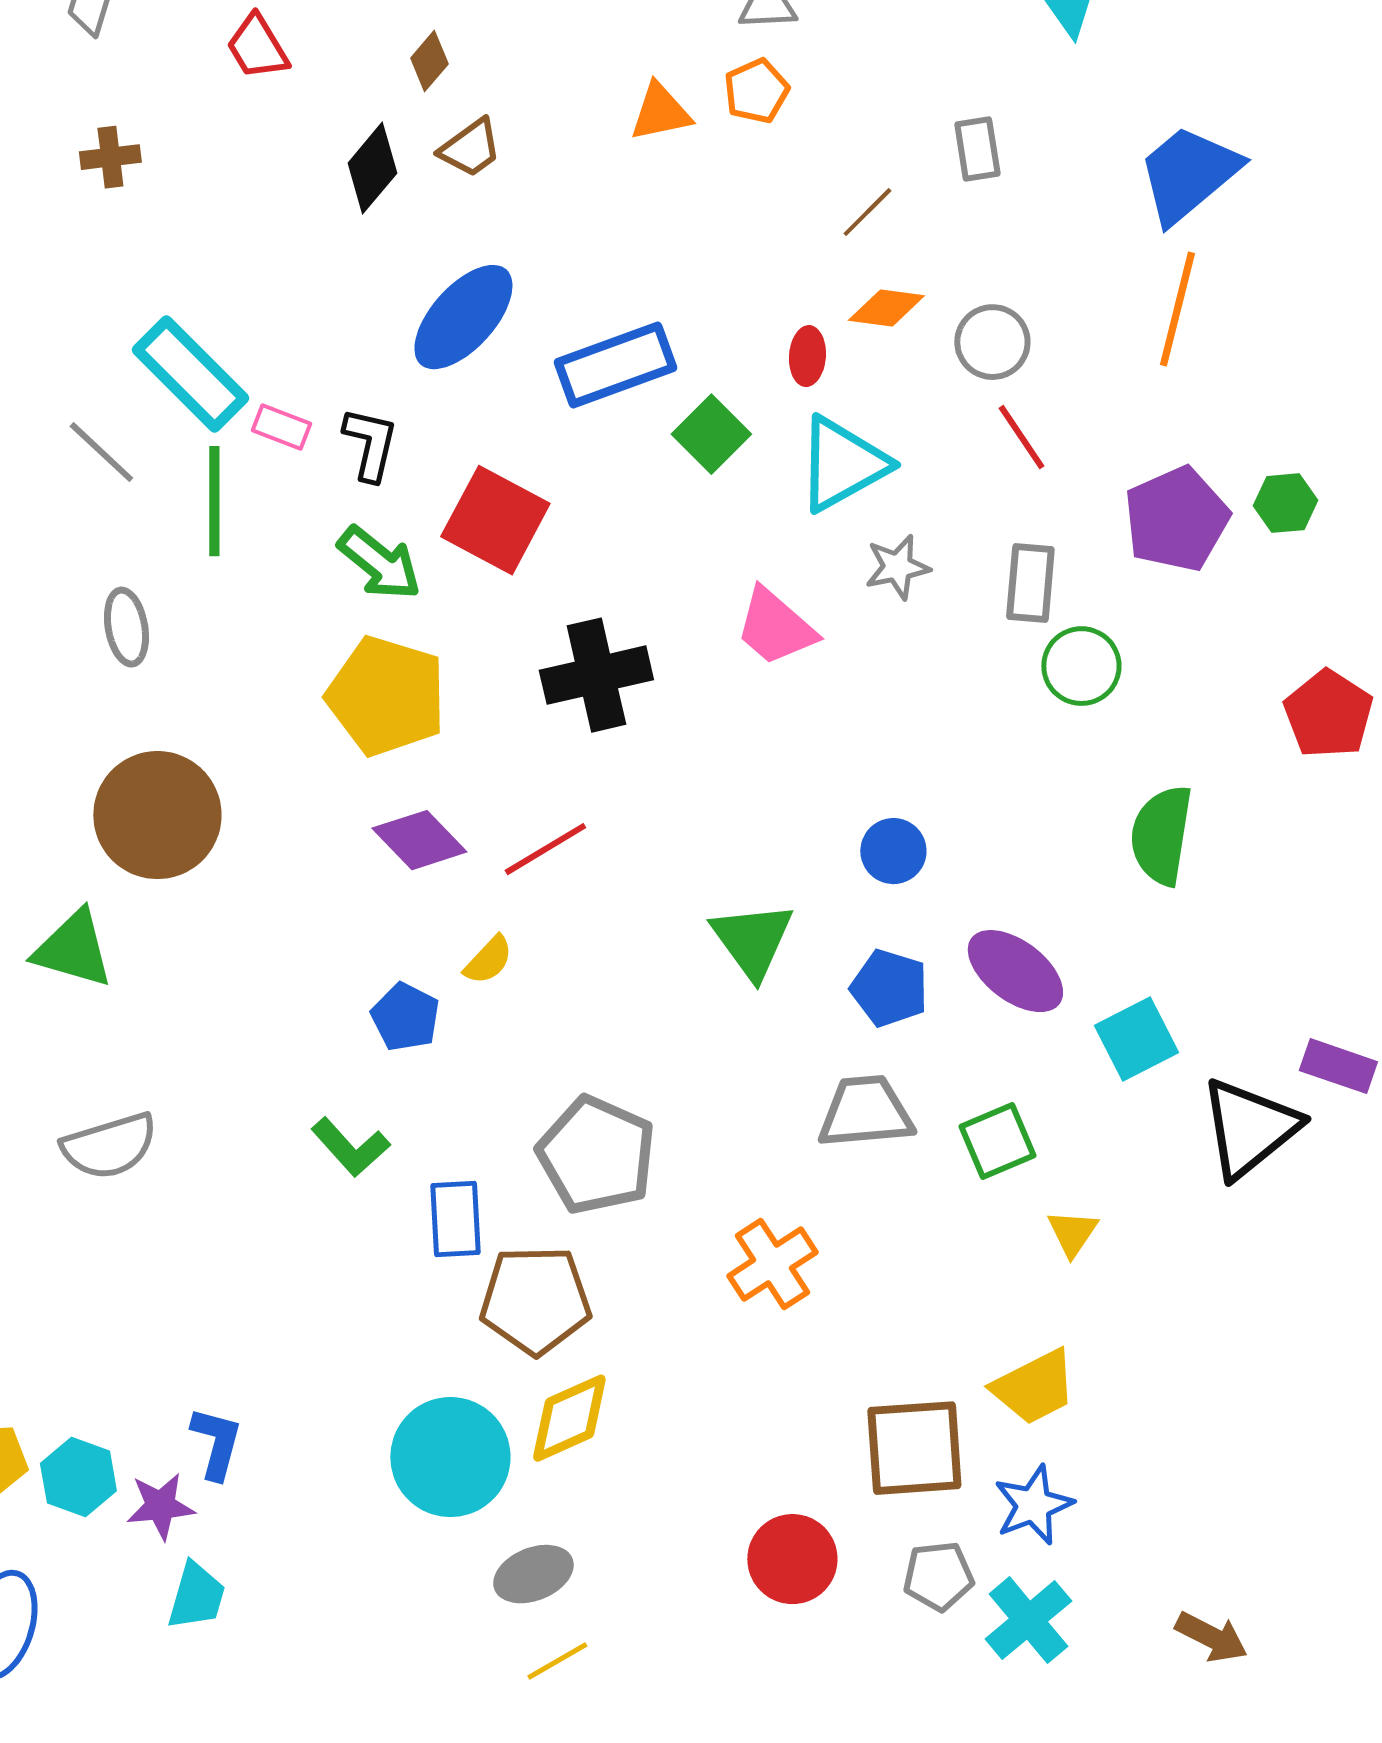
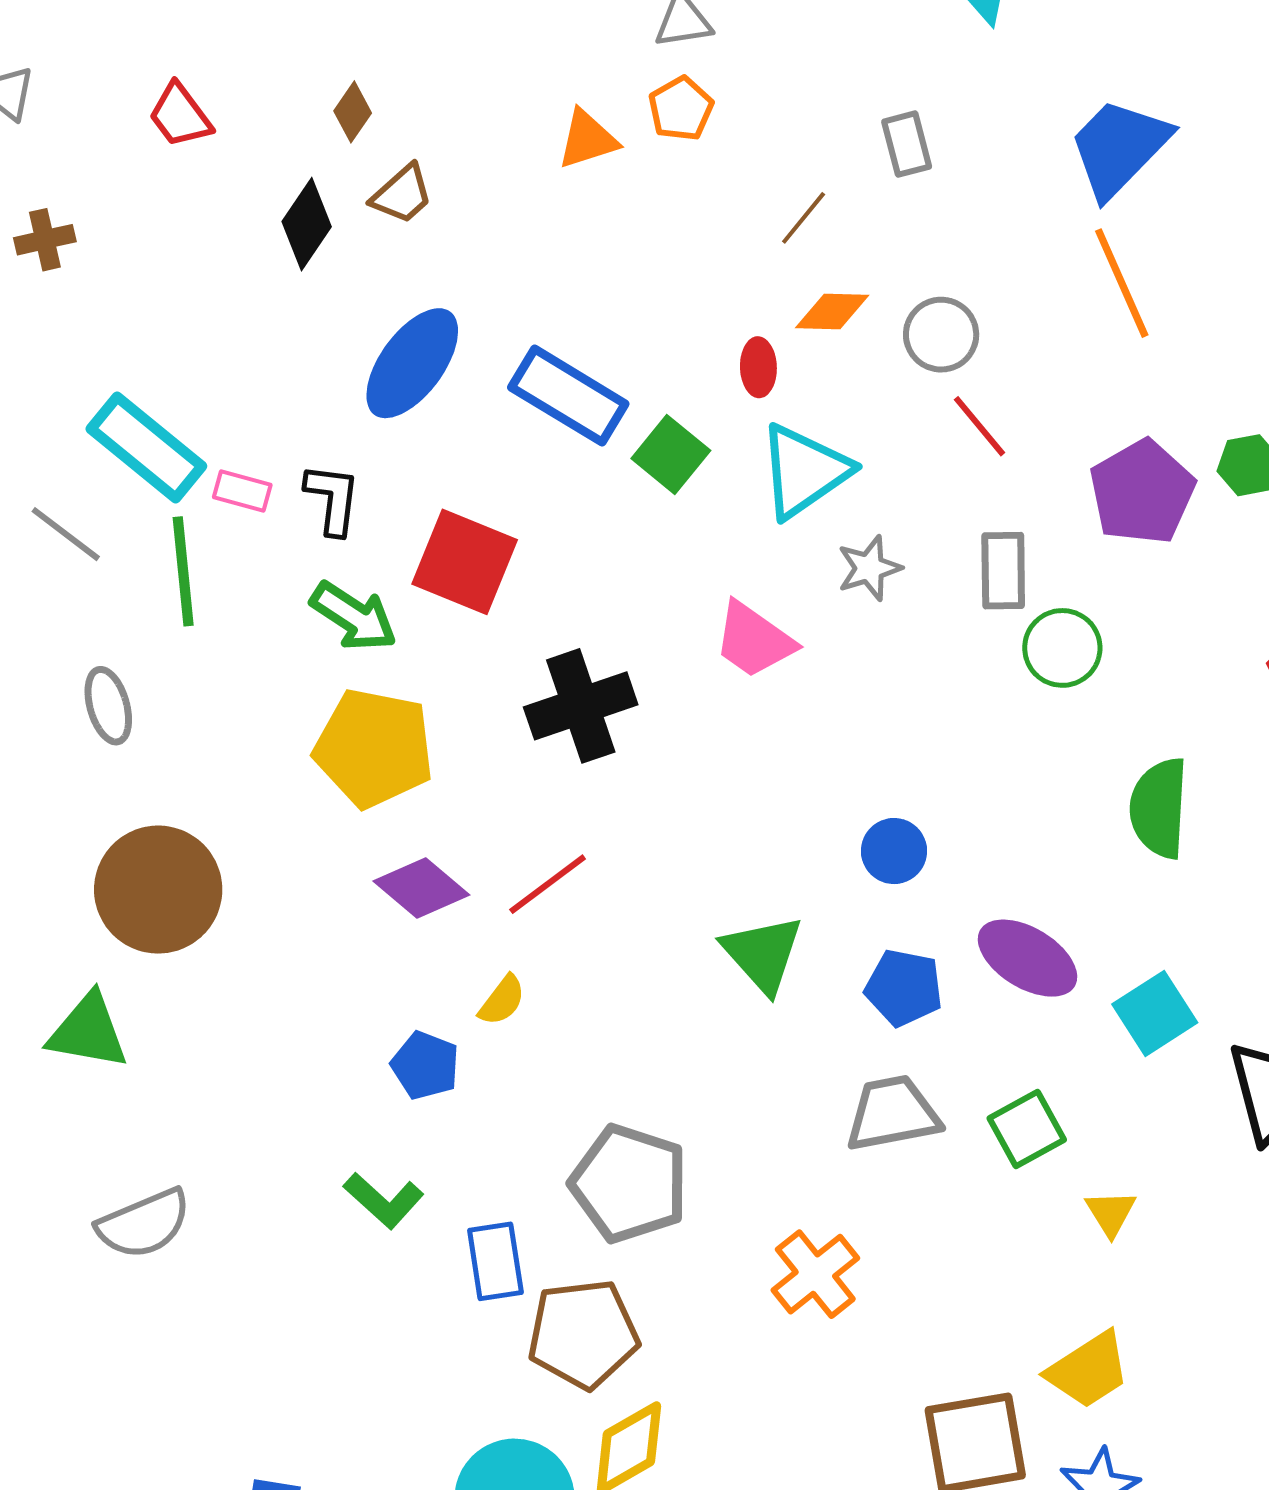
orange line: (1177, 309) -> (1122, 283), turned -32
blue rectangle: (615, 365) -> (568, 396), turned 57

